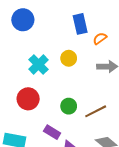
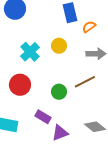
brown line: (96, 111) -> (85, 82), moved

